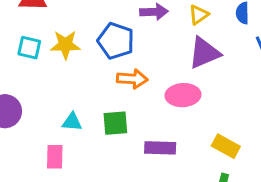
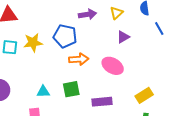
purple triangle: (204, 53) -> (123, 37), size x0.6
pink ellipse: (183, 95) -> (113, 66), turned 40
yellow rectangle: (226, 146) -> (144, 95), turned -54

